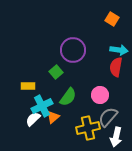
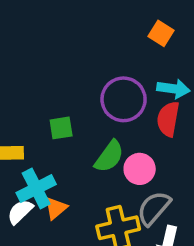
purple circle: (73, 50) -> (124, 99), moved
green square: (56, 72) -> (61, 128), turned 32
green semicircle: (68, 97) -> (109, 156), moved

